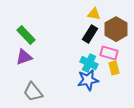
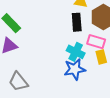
black rectangle: (90, 34) -> (77, 22), turned -36

